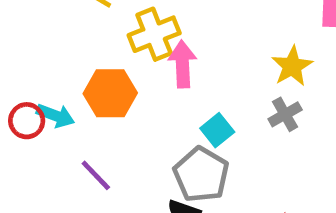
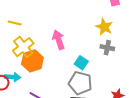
yellow cross: (154, 34) -> (23, 47), moved
gray cross: (285, 114) -> (107, 48), turned -32

